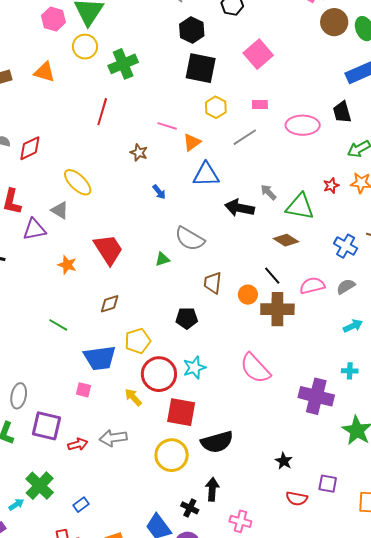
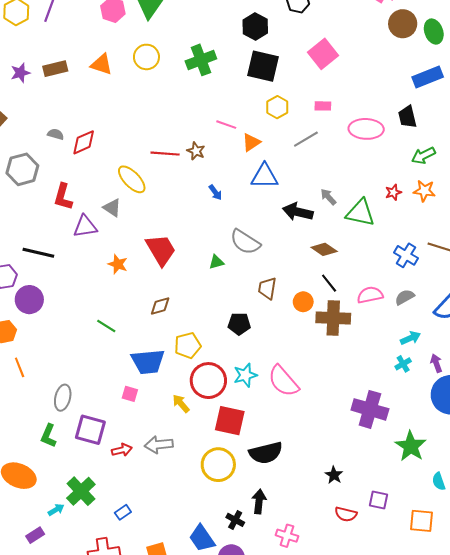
yellow circle: (85, 47) -> (146, 57), moved
green cross: (123, 64) -> (201, 60), moved
red line: (102, 112) -> (165, 154), moved, turned 76
brown diamond: (286, 240) -> (324, 249), moved
pink semicircle: (255, 368) -> (283, 381), moved
cyan cross: (350, 371) -> (403, 364), moved, turned -35

